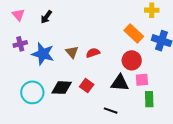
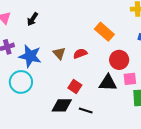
orange rectangle: (134, 33) -> (104, 32), moved
black diamond: (62, 88) -> (62, 105), moved
cyan circle: (32, 92) -> (21, 82), moved
black line: (111, 111) -> (86, 111), moved

